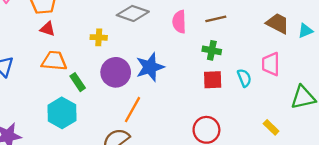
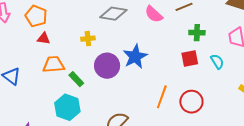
pink semicircle: (179, 22) -> (154, 14), turned -36
green cross: (212, 50) -> (197, 33), moved
cyan semicircle: (244, 78) -> (217, 62), moved
orange line: (132, 110) -> (162, 97), moved

